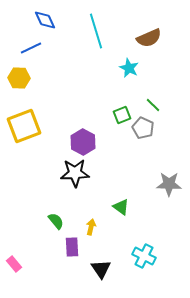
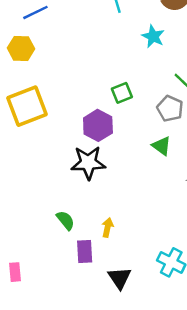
green square: (122, 115) -> (122, 93), moved
green triangle: (121, 207) -> (162, 146), moved
pink rectangle: (14, 264) -> (15, 272), turned 35

